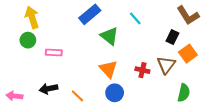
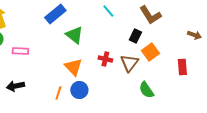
cyan line: (135, 18) -> (108, 11), moved
red cross: (142, 70) -> (105, 59), moved
green semicircle: (184, 93) -> (146, 90), turned 132
orange line: (77, 96) -> (58, 93), moved, turned 64

